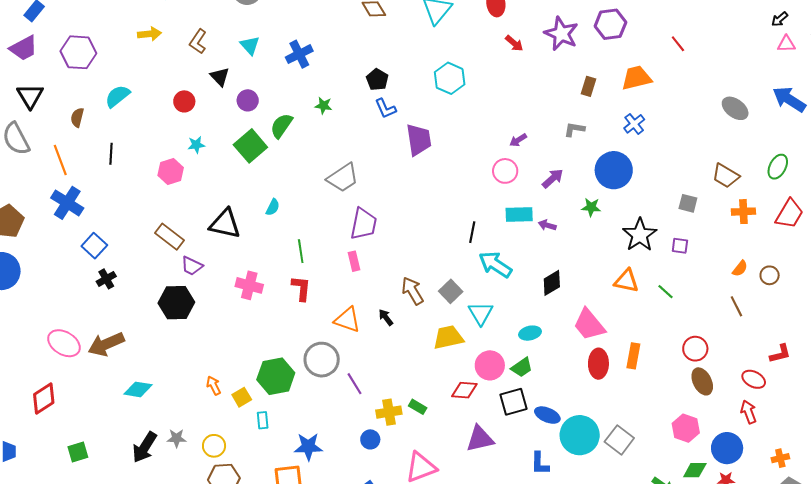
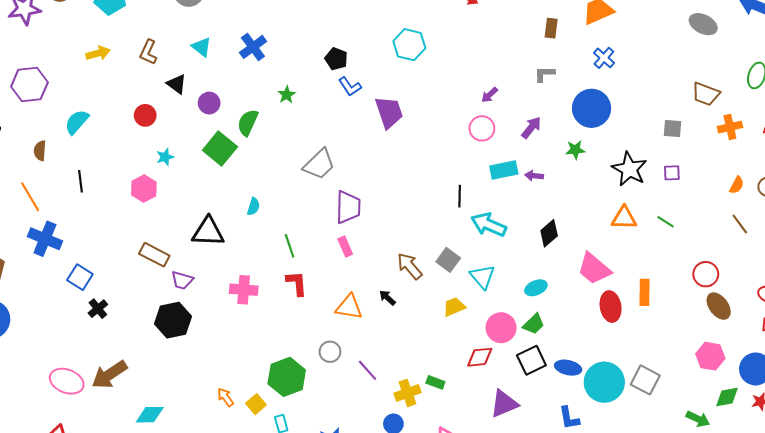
green star: (324, 106) -> (287, 95), turned -30
yellow trapezoid: (448, 337) -> (454, 307), size x0.7
gray circle: (322, 360) -> (330, 352), size x0.6

